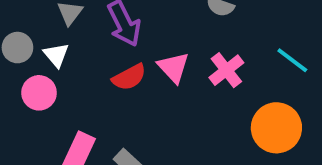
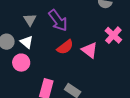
pink triangle: (173, 67) -> (89, 50), moved

